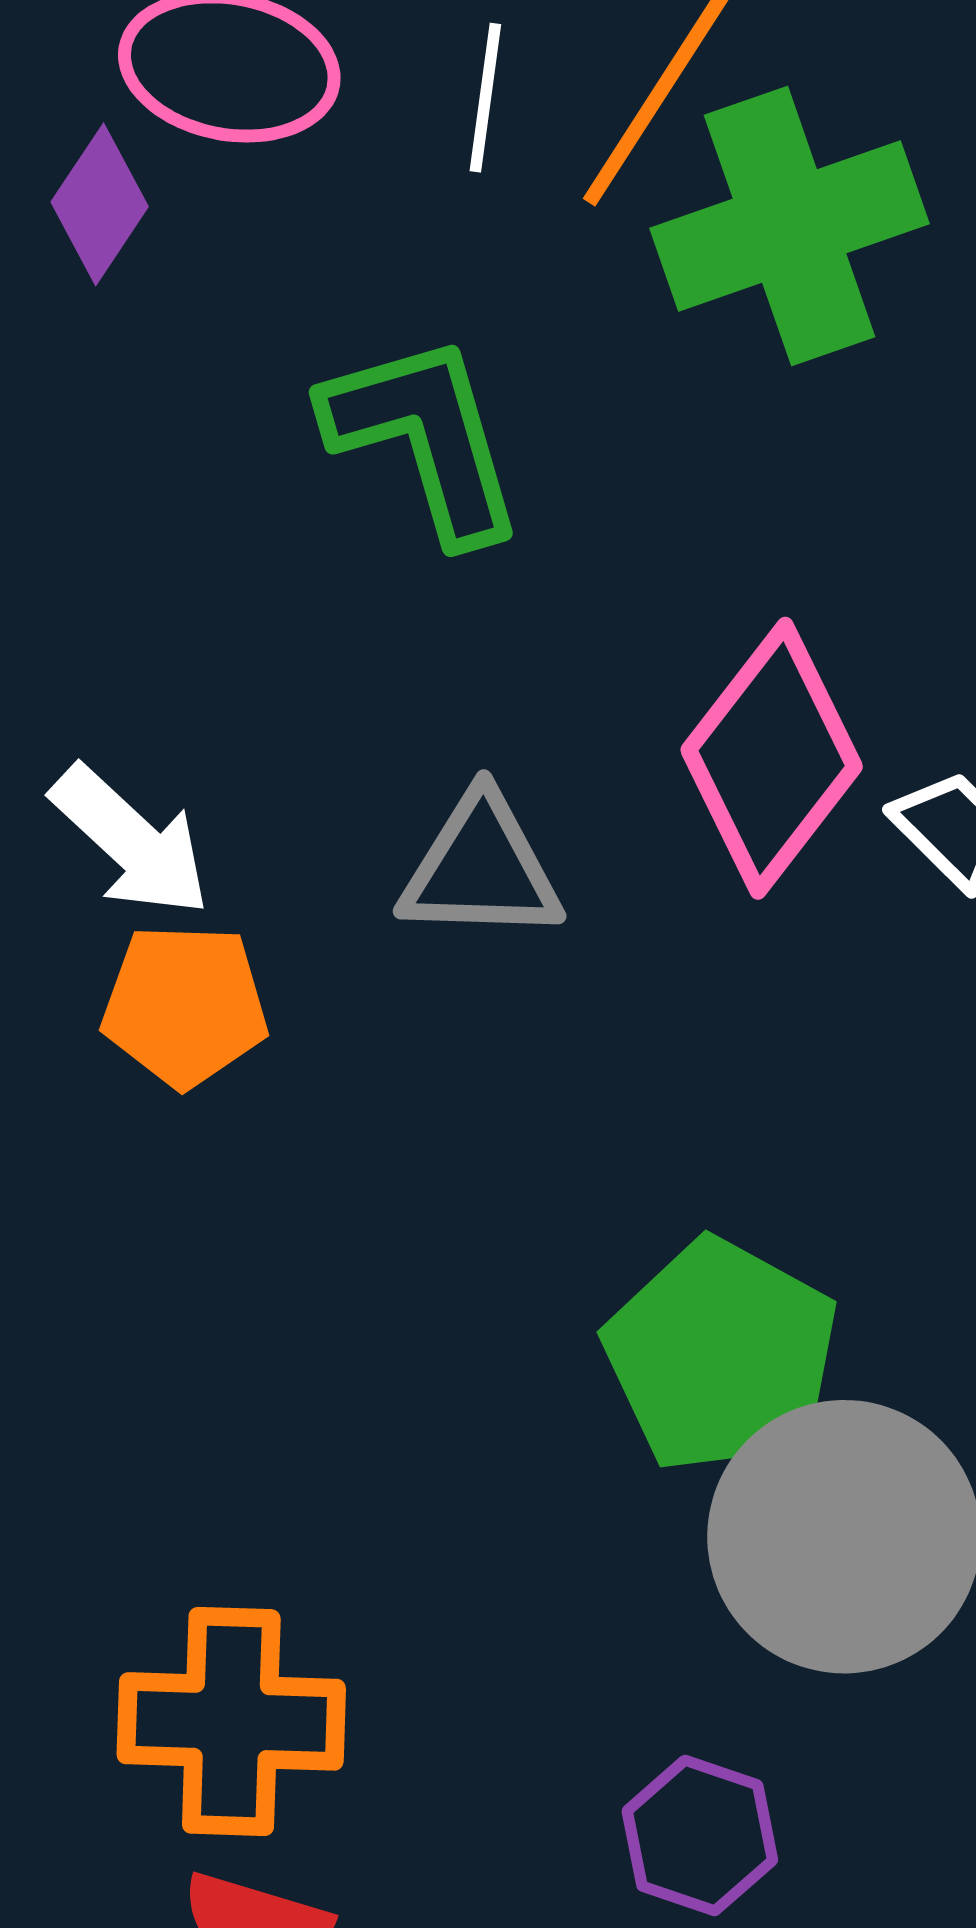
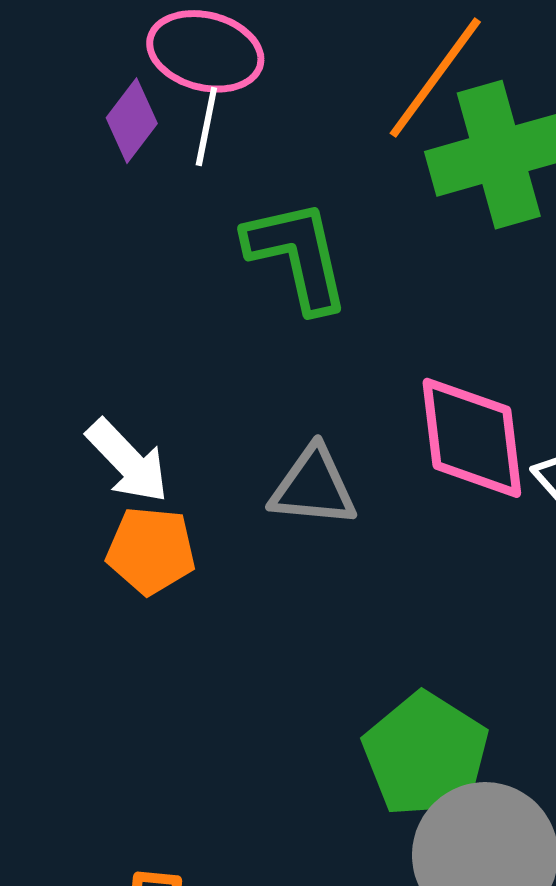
white line: (485, 98) -> (206, 127), moved
pink diamond: (772, 758) -> (472, 438), turned -48

